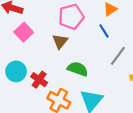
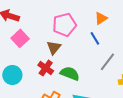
red cross: (39, 80) -> (46, 68), moved

